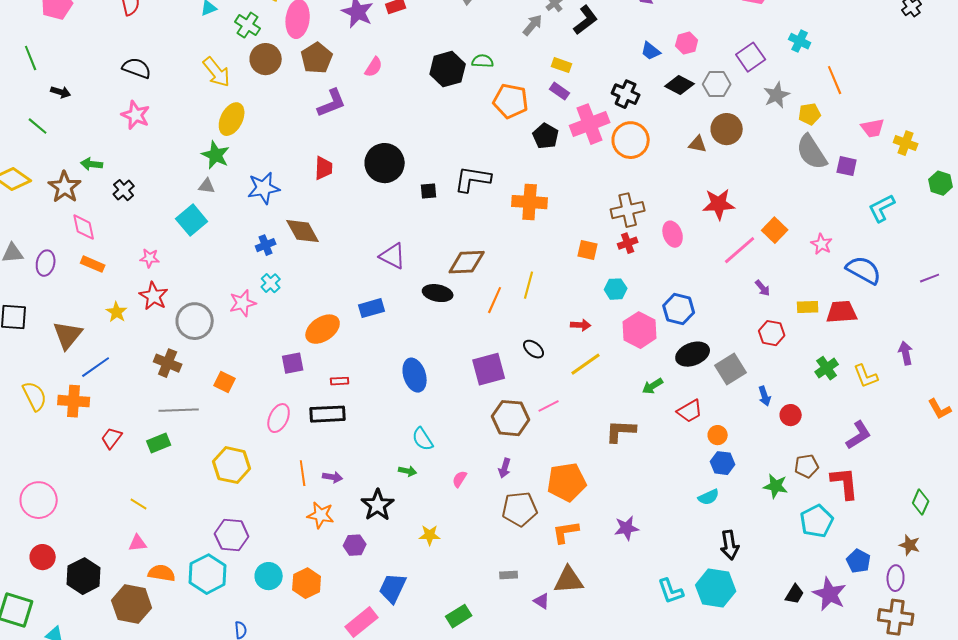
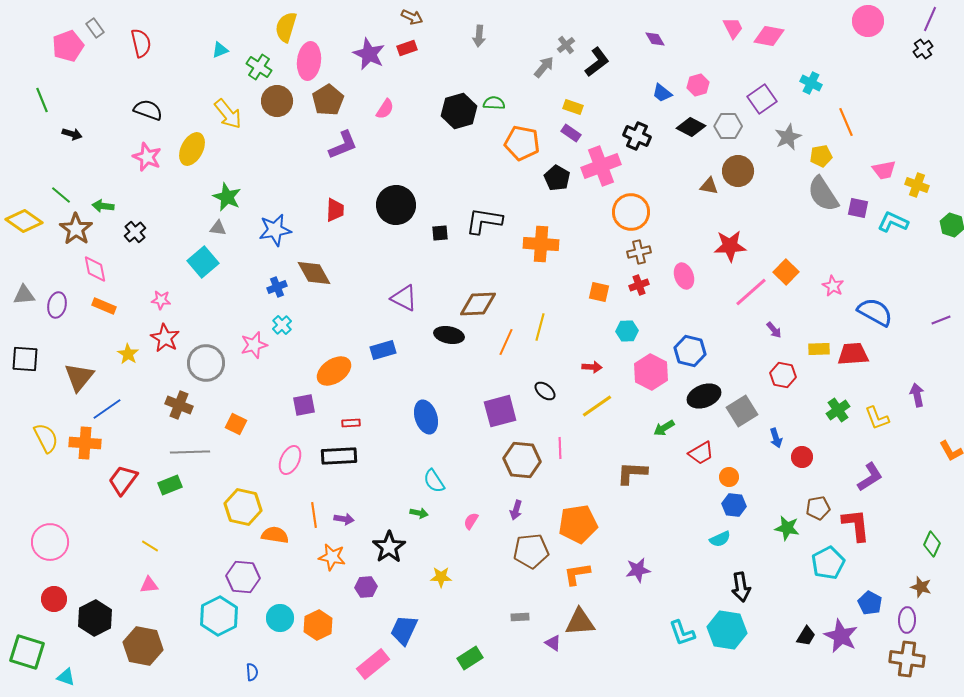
yellow ellipse: (232, 119) -> (192, 149), moved
green line: (38, 126) -> (61, 195), moved
orange circle: (631, 140) -> (631, 212), moved
cyan L-shape: (882, 208) -> (893, 222), moved, turned 52
brown cross: (628, 210) -> (639, 252), size x0.7
pink line: (549, 406) -> (560, 448), turned -65
red trapezoid: (112, 438) -> (123, 480), size x1.4
orange semicircle: (162, 573) -> (275, 535), moved

